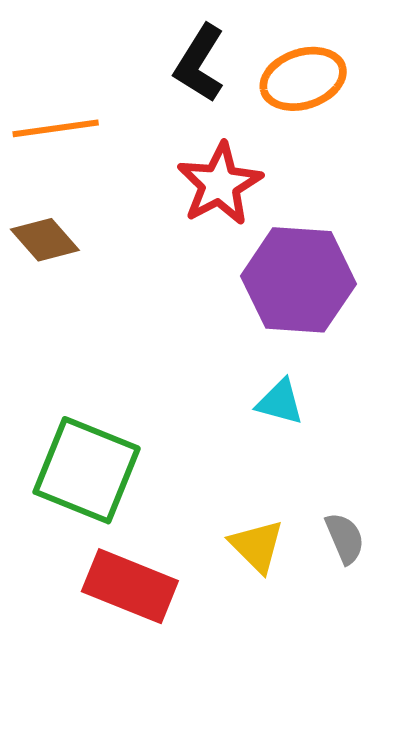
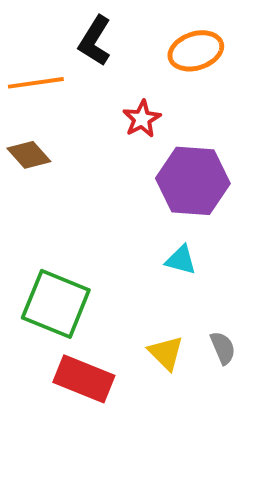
black L-shape: (199, 63) -> (95, 41), moved
red star: (220, 184) -> (142, 119), size x0.7

